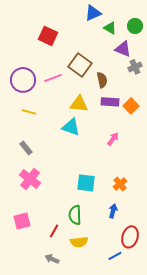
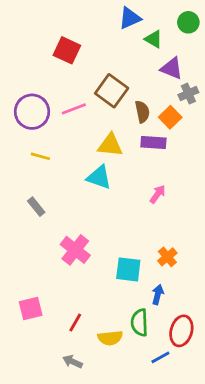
green circle: (135, 26) -> (188, 22), moved
orange square: (131, 106) -> (170, 117), moved
pink cross: (30, 179) -> (75, 250), moved
cyan square: (86, 183) -> (128, 269), moved
green semicircle: (75, 215) -> (139, 322), moved

